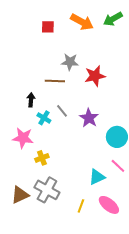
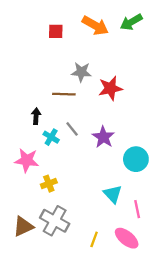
pink line: (118, 166) -> (137, 209), moved, turned 35
cyan triangle: (97, 177) -> (113, 194), moved, turned -48

